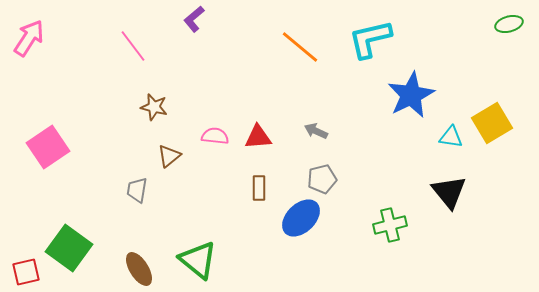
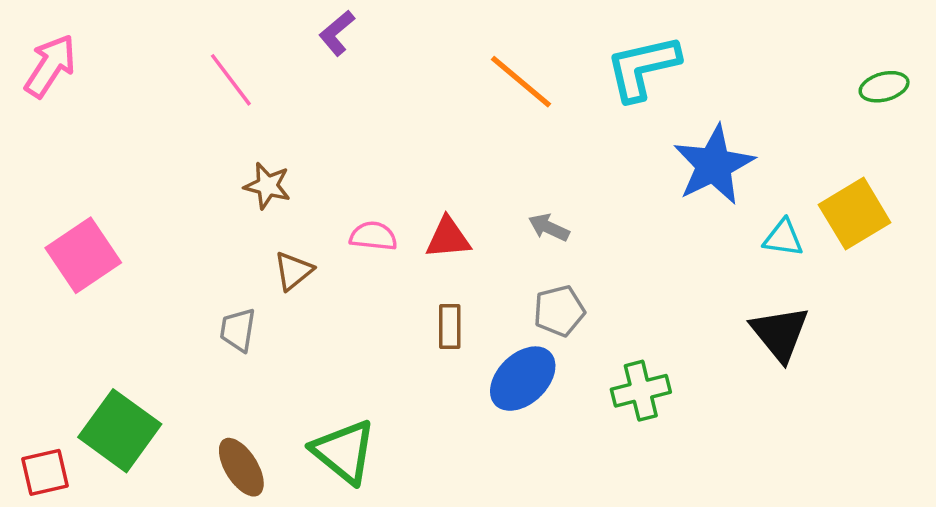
green ellipse: (509, 24) -> (884, 87), moved
green cross: (390, 225) -> (641, 391), moved

